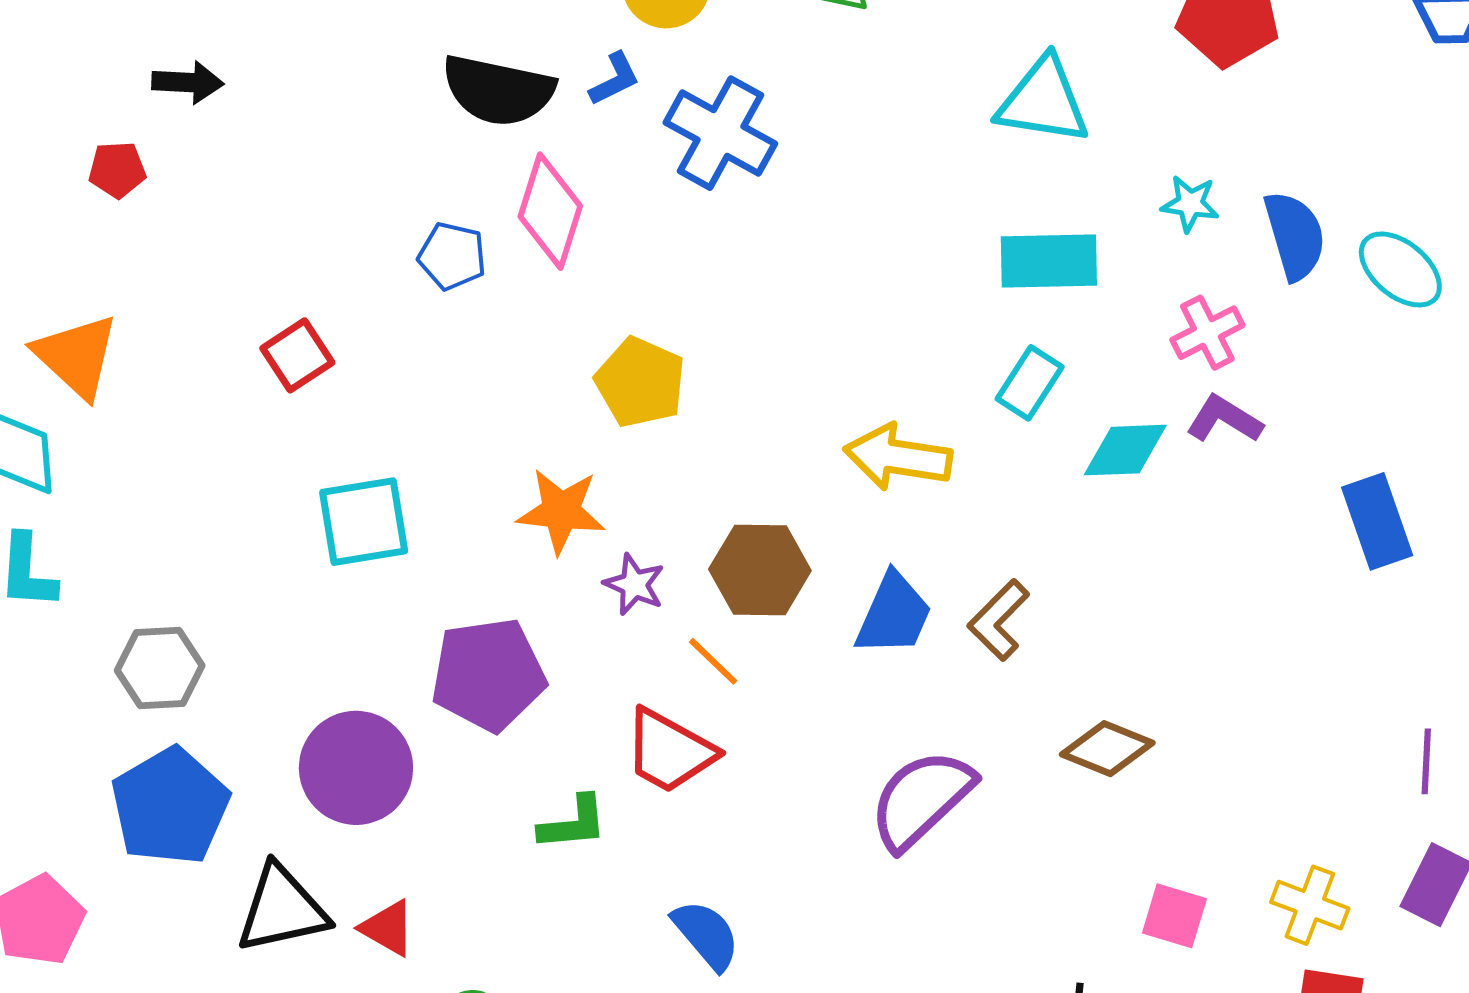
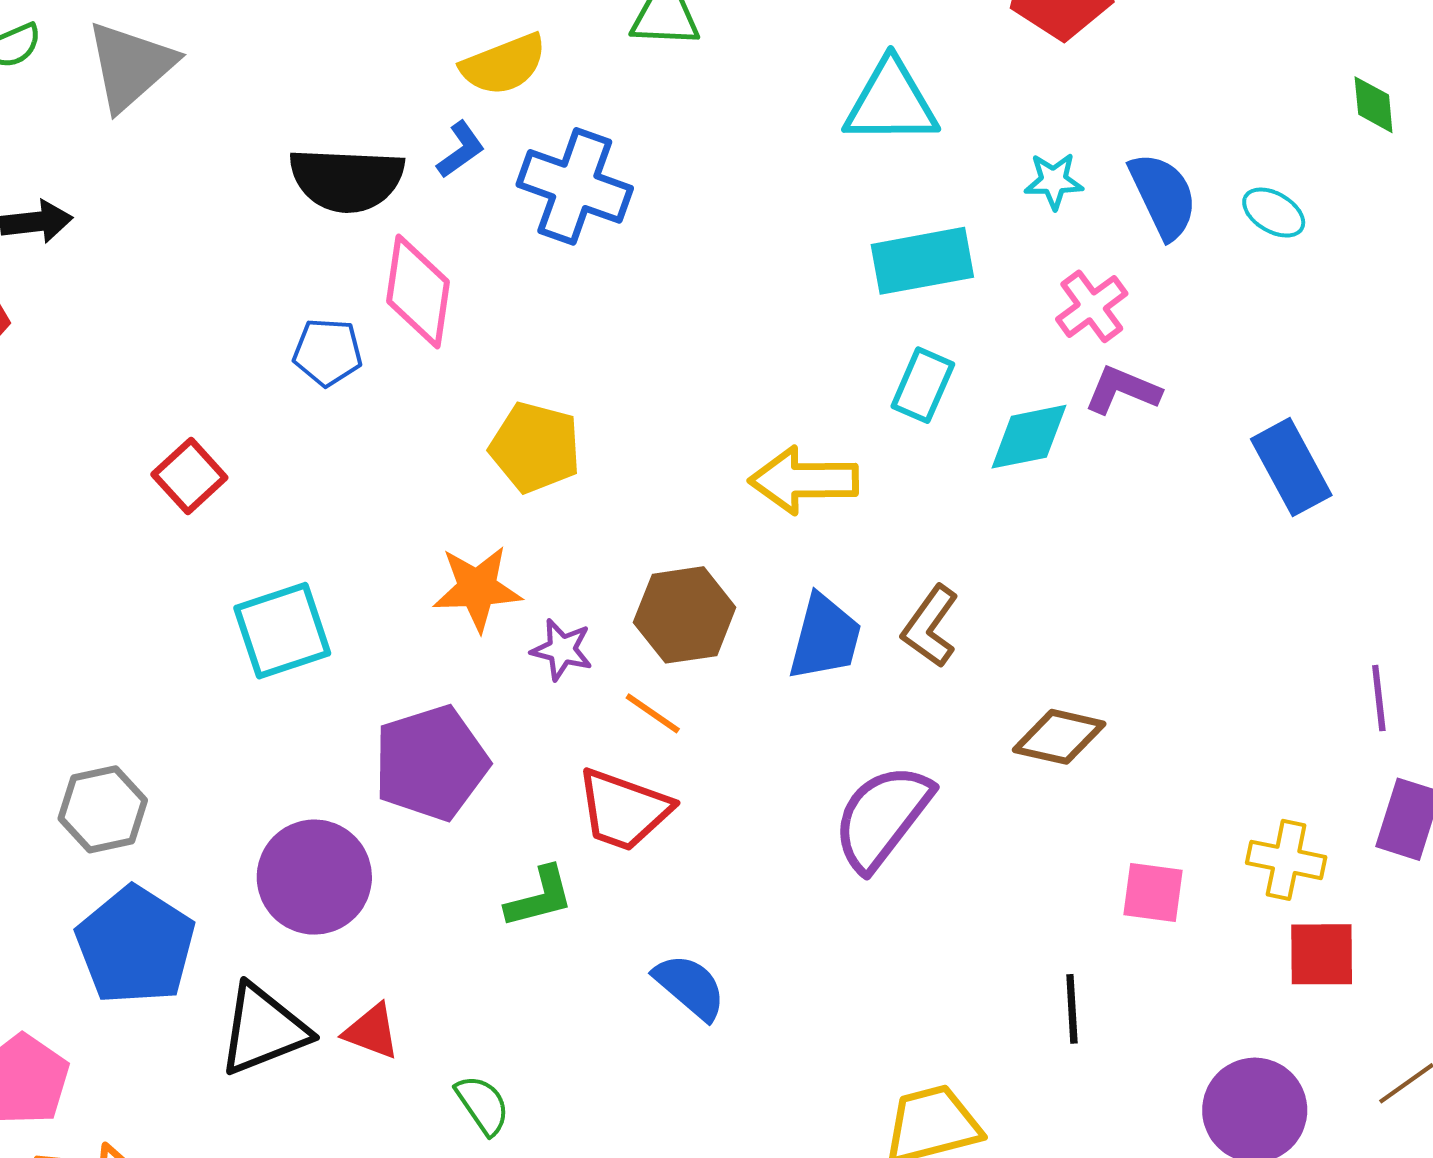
cyan ellipse: (1400, 269) -> (1274, 213), size x0.7

